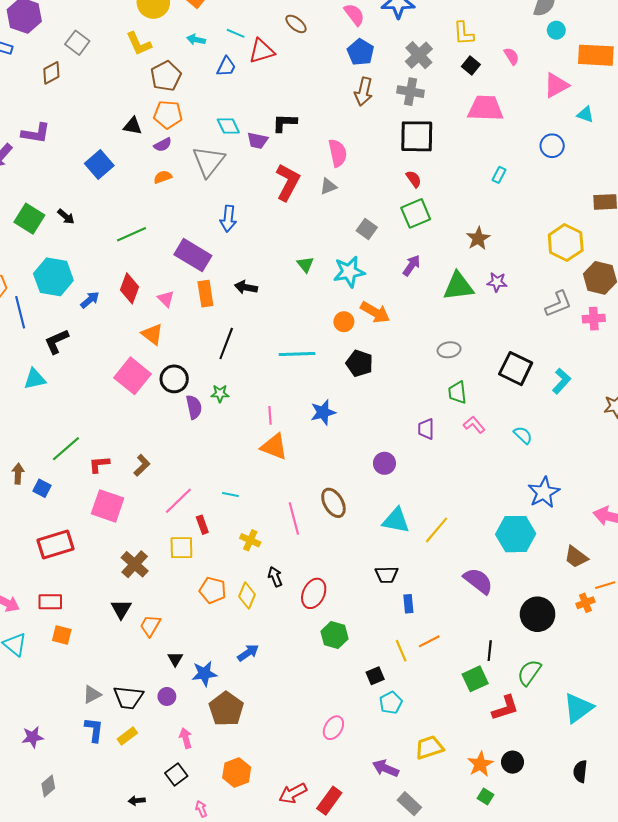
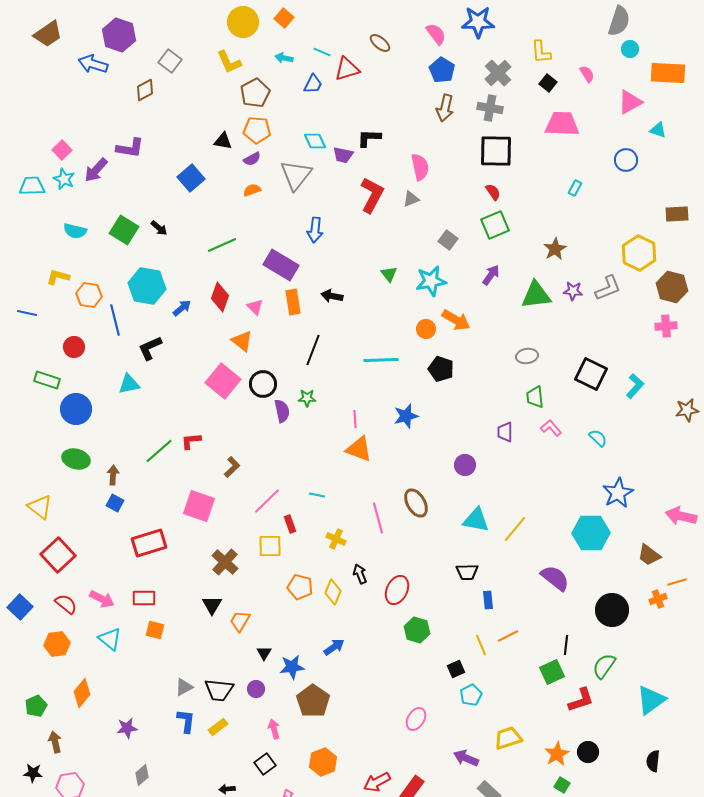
gray L-shape: (558, 304) -> (608, 288), moved
red L-shape: (99, 464) -> (191, 441), moved
blue square: (42, 488) -> (115, 503), moved

